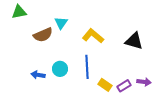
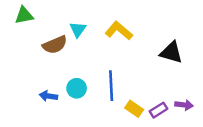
yellow L-shape: (93, 36) -> (119, 31), moved

